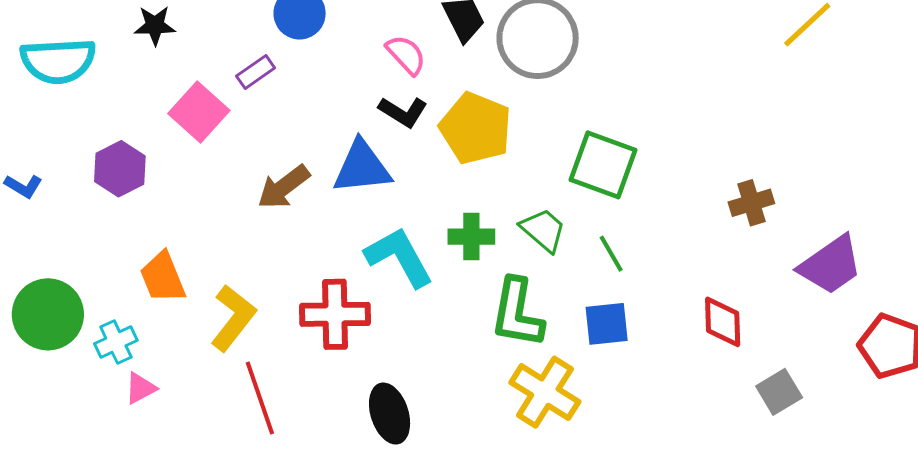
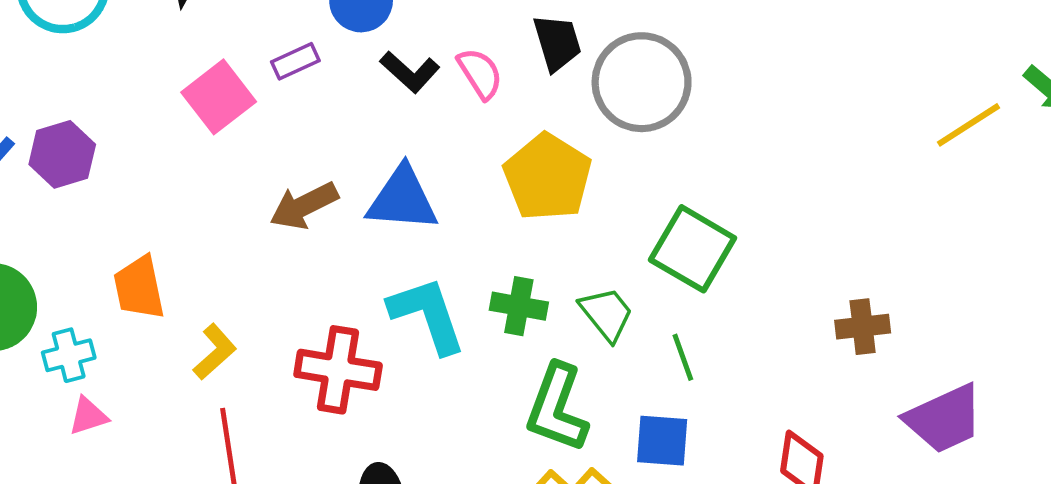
black L-shape: (403, 112) -> (410, 72), moved
purple hexagon: (120, 169) -> (62, 154), moved
yellow L-shape: (233, 318) -> (215, 352), size x0.7

